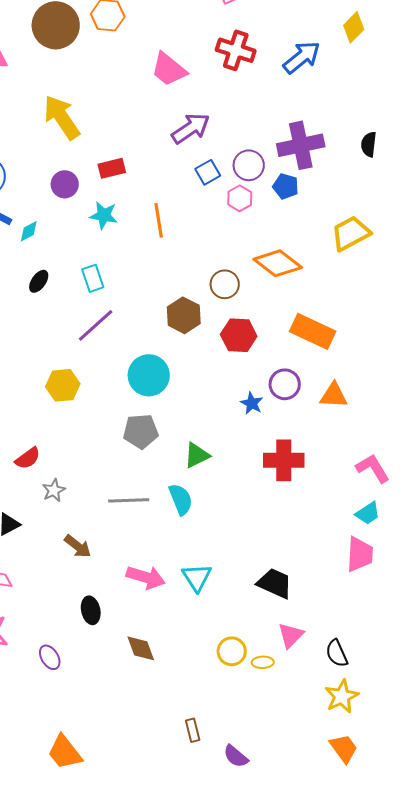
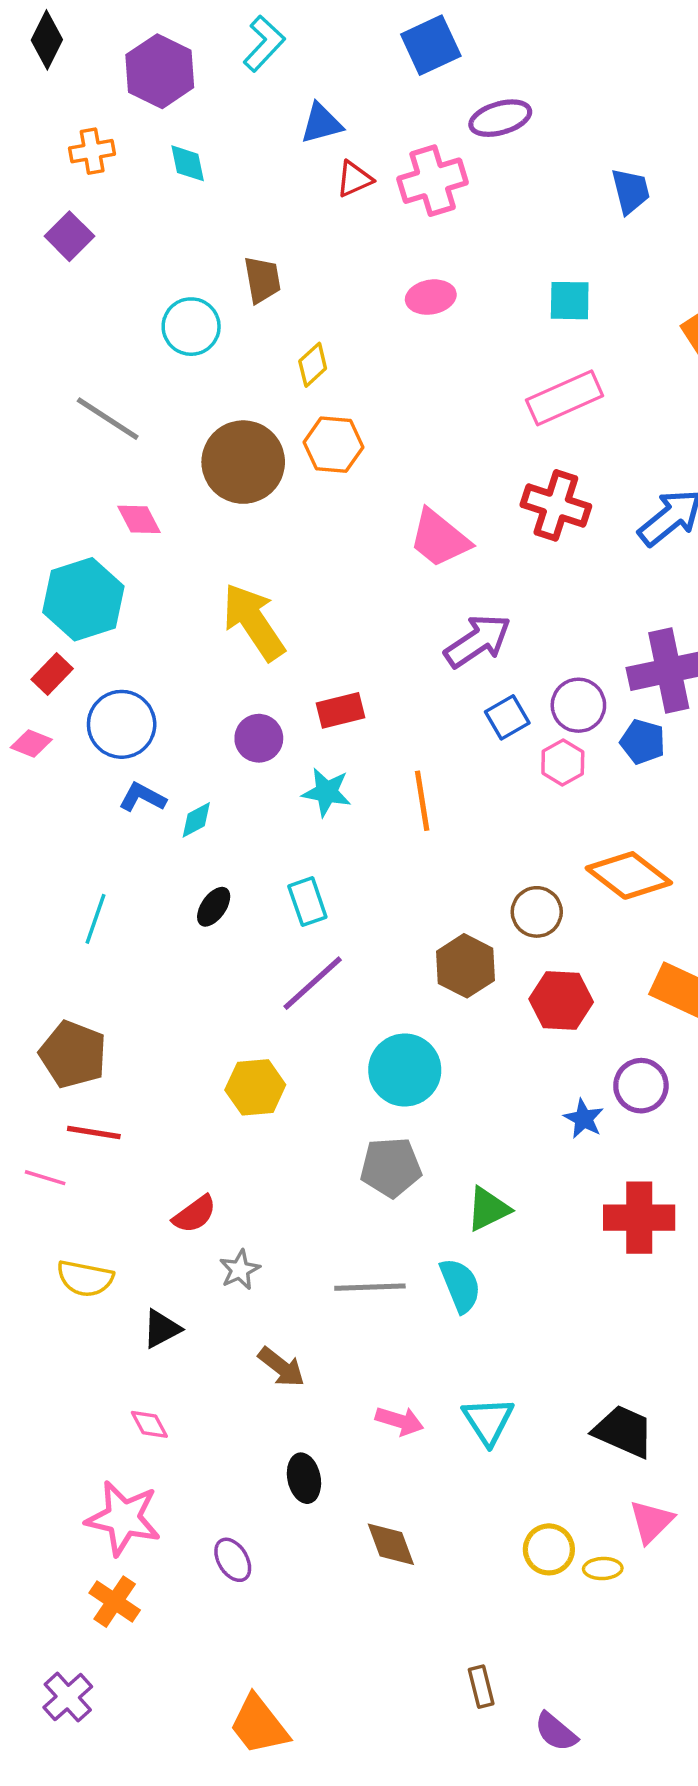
pink arrow: (146, 577) -> (400, 1421), size x0.7

